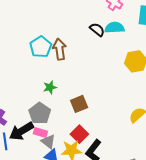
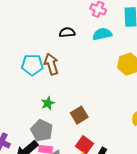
black semicircle: (97, 30) -> (67, 32), moved, turned -35
cyan pentagon: (41, 47) -> (32, 65), turned -30

